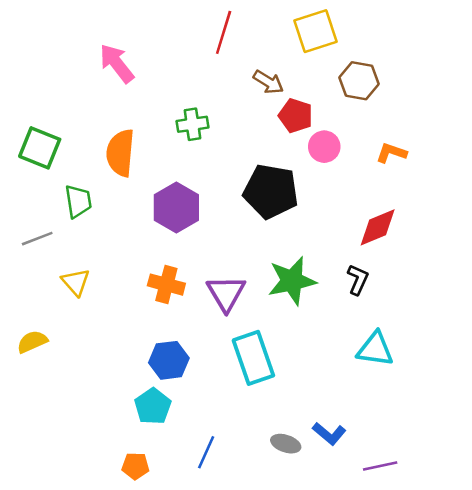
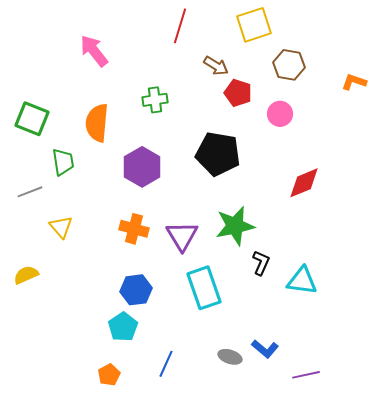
pink circle: (324, 147) -> (280, 114), moved
orange L-shape: (391, 153) -> (354, 82), moved
black L-shape: (358, 280) -> (261, 263), moved
orange pentagon: (135, 466) -> (109, 375), turned -30

